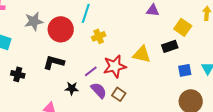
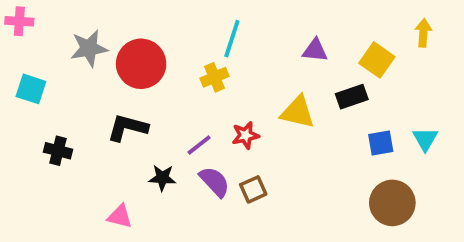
purple triangle: (153, 10) -> (315, 50), moved
cyan line: (86, 13) -> (232, 39), moved
red star: (115, 66) -> (245, 135), size x0.6
brown square: (119, 94) -> (253, 189), turned 32

